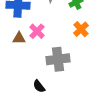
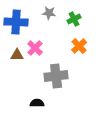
black semicircle: (39, 86) -> (37, 103), turned 128

